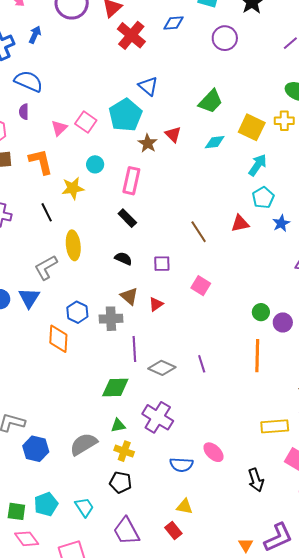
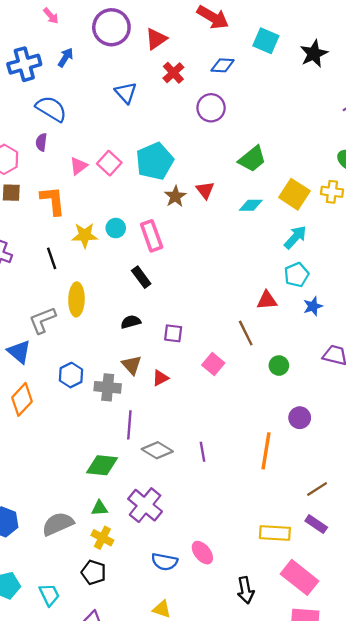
red cross: (131, 35) -> (173, 73), size x0.7
purple circle: (225, 38) -> (211, 108), moved
blue triangle: (148, 86) -> (126, 93), moved
cyan circle: (95, 164) -> (116, 228), moved
pink rectangle: (131, 181) -> (152, 236), turned -40
brown line: (199, 232) -> (246, 333), moved
black semicircle: (123, 259) -> (131, 322), turned -48
blue triangle: (29, 298) -> (19, 352), turned -30
green circle: (261, 312) -> (279, 366), moved
orange diamond: (58, 339) -> (22, 399), moved, turned 32

